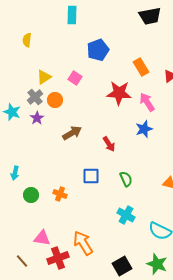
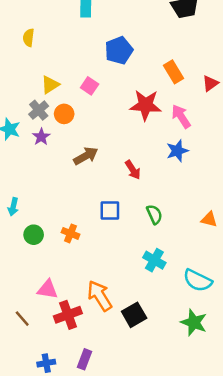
black square: (122, 266) -> (134, 315), moved

